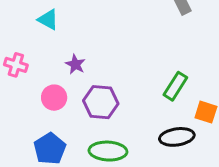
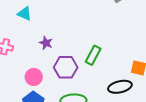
green rectangle: (175, 86) -> (93, 55), moved
pink circle: (54, 98) -> (34, 77), moved

